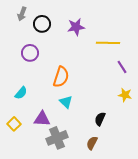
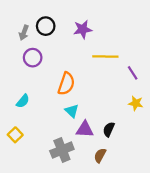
gray arrow: (22, 14) -> (24, 33), moved
yellow line: (108, 43) -> (105, 57), moved
purple triangle: (42, 119) -> (85, 129), moved

